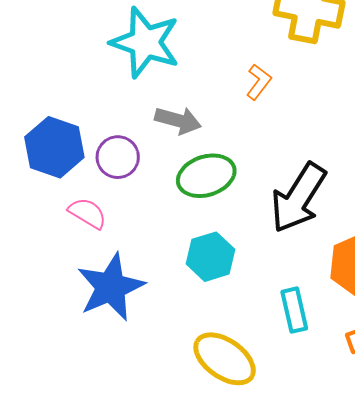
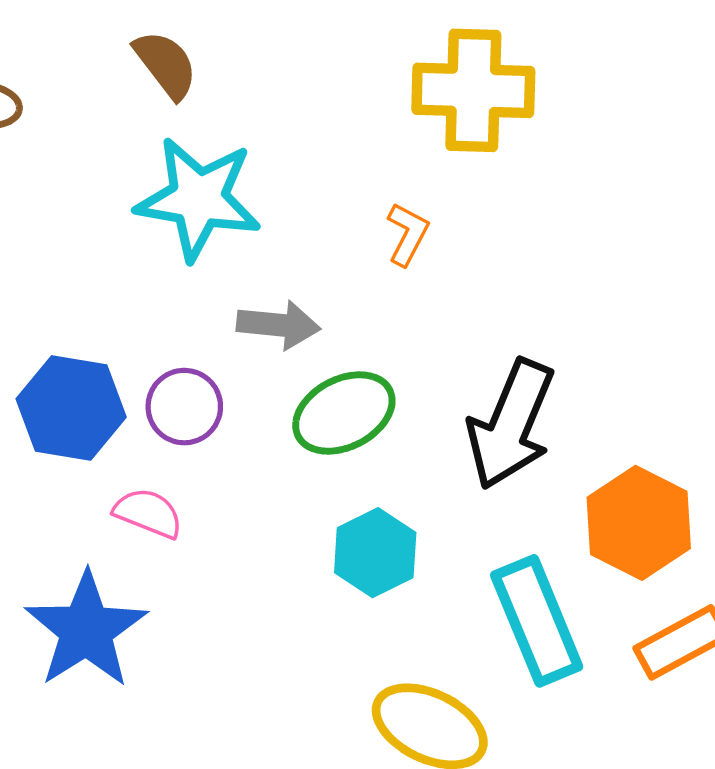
blue star: (111, 287) -> (86, 630), moved
cyan rectangle: (294, 310) -> (537, 621), size x1.6

